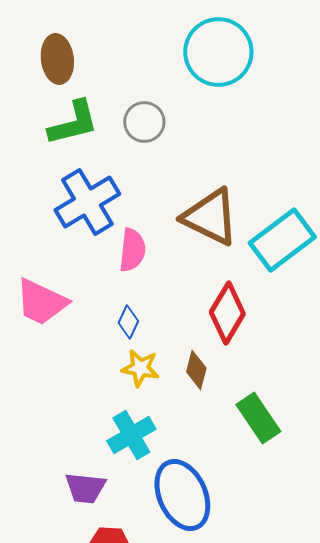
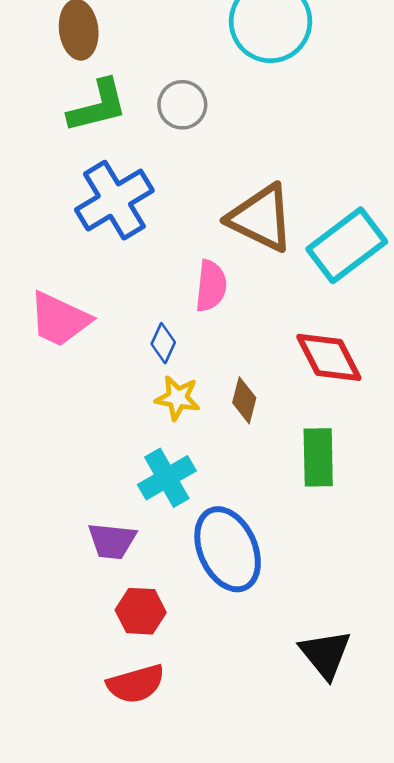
pink semicircle: (132, 250) -> (211, 286), moved
red diamond: (227, 313) -> (329, 357), moved, turned -58
green rectangle: (258, 418) -> (318, 457), turned 33

